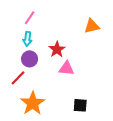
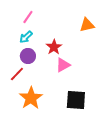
cyan arrow: (27, 39) -> (26, 37), turned 40
pink triangle: (66, 68) -> (63, 65), turned -35
black square: (80, 105) -> (76, 100), size x1.5

